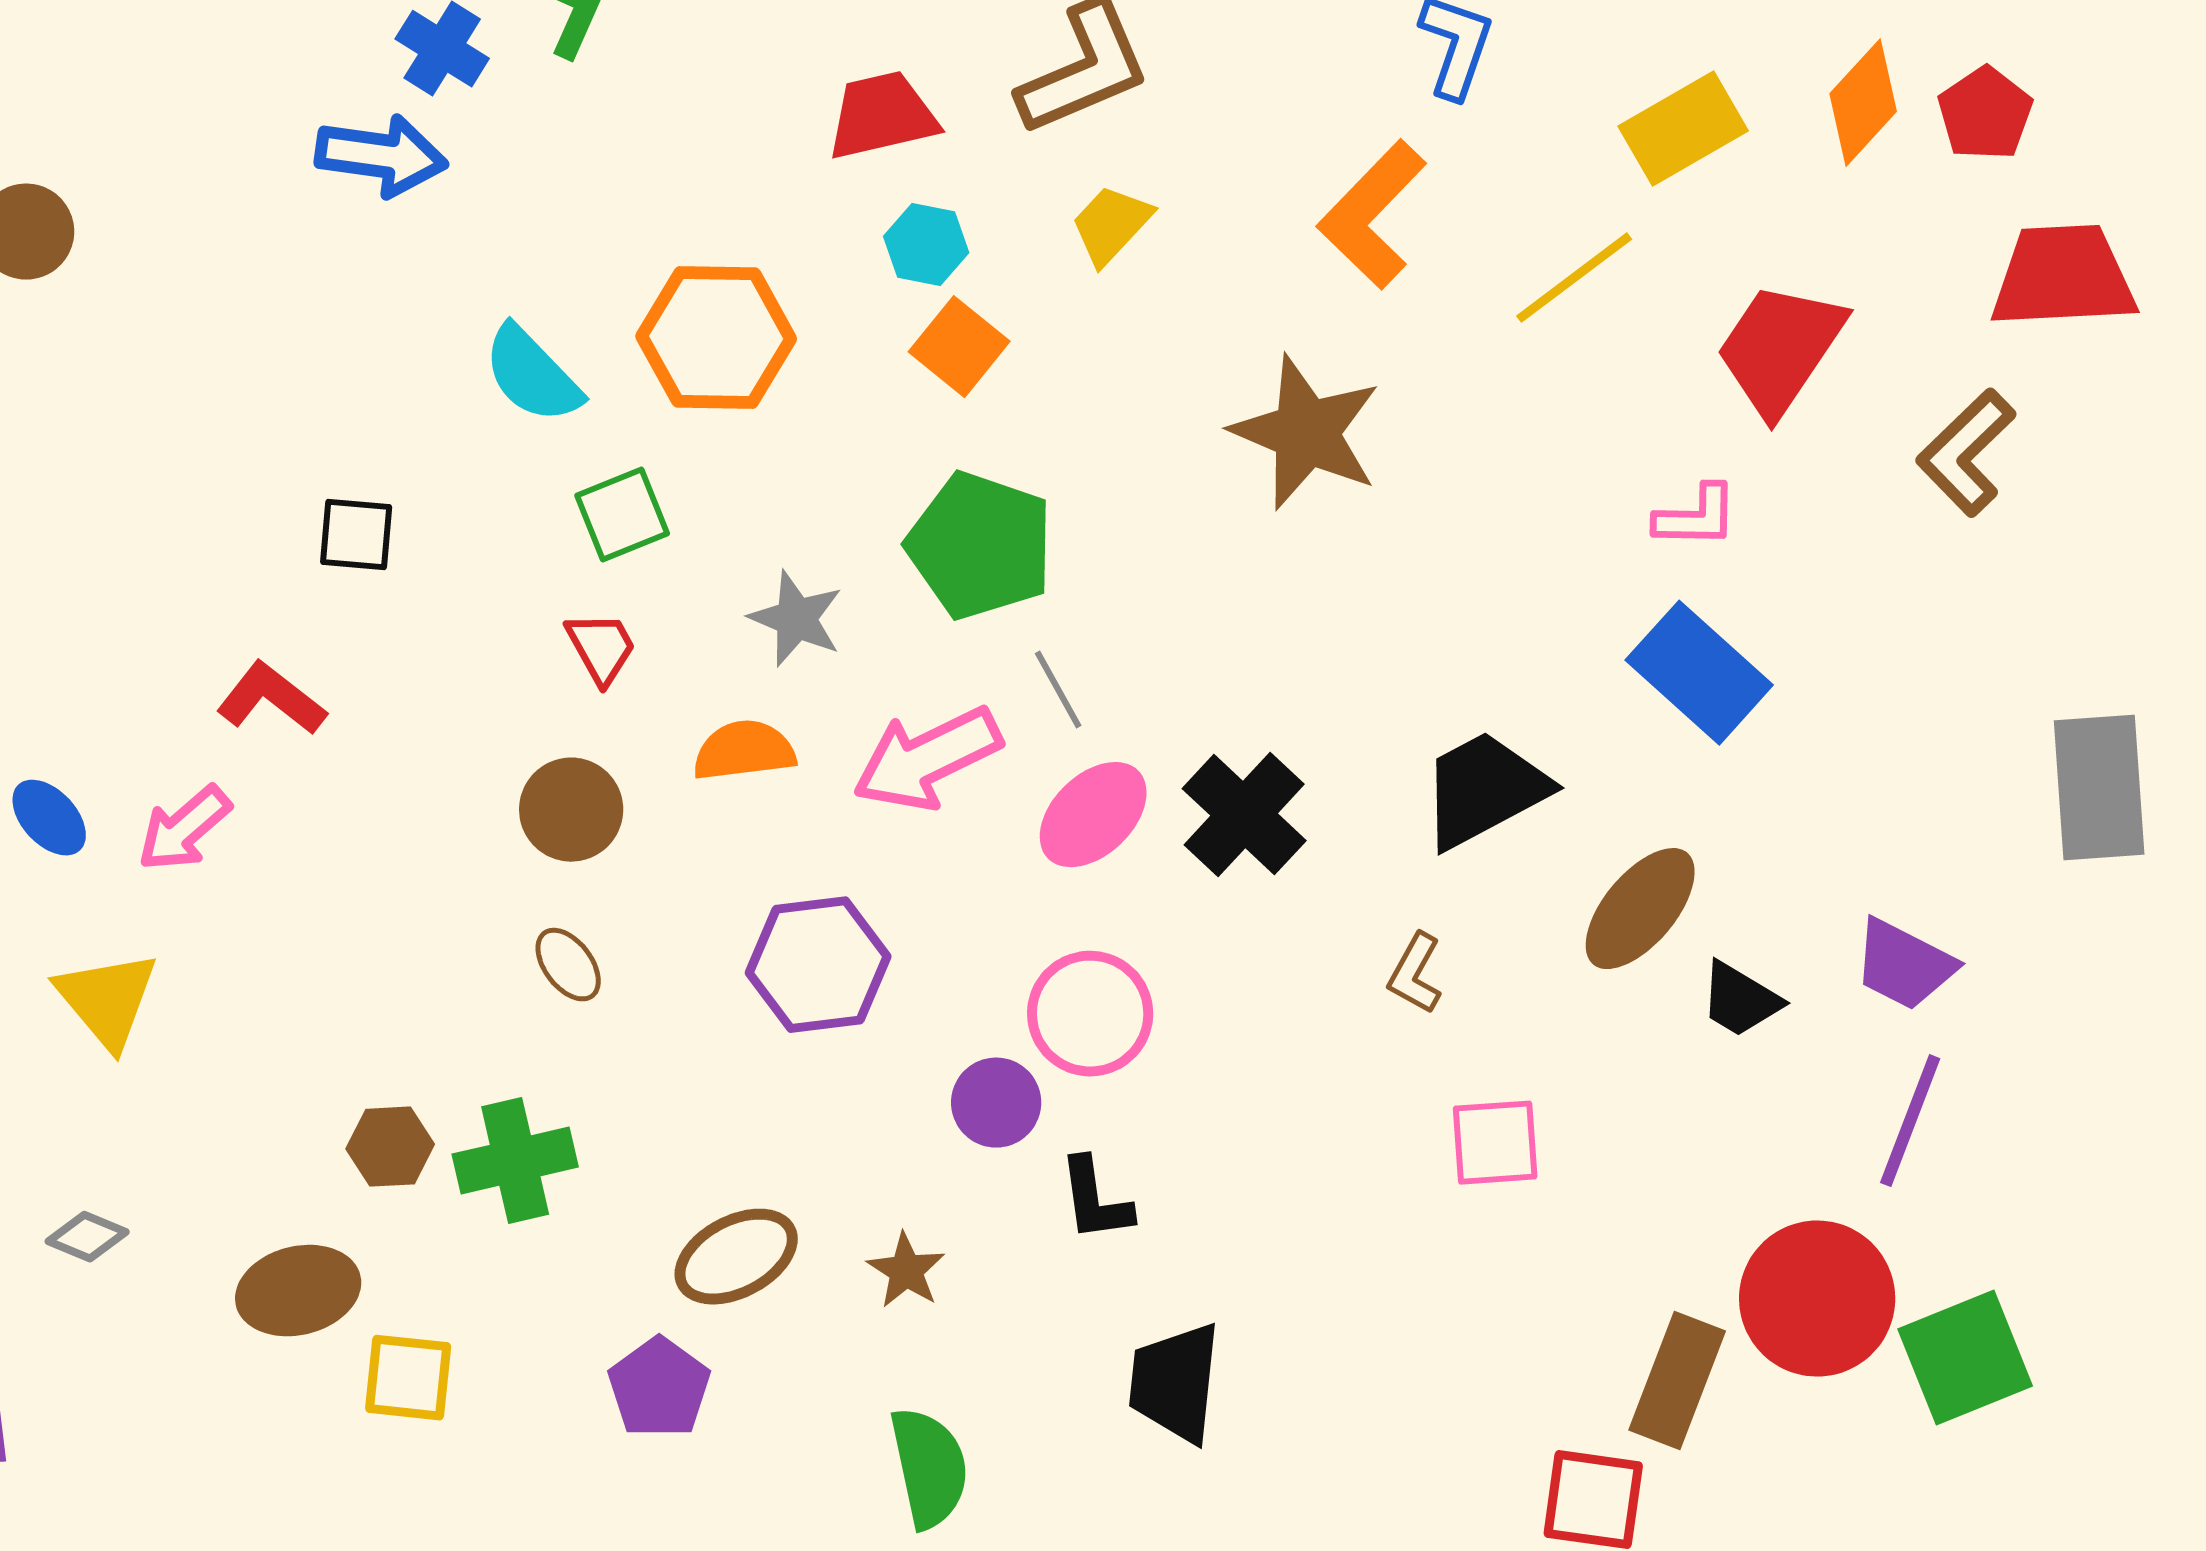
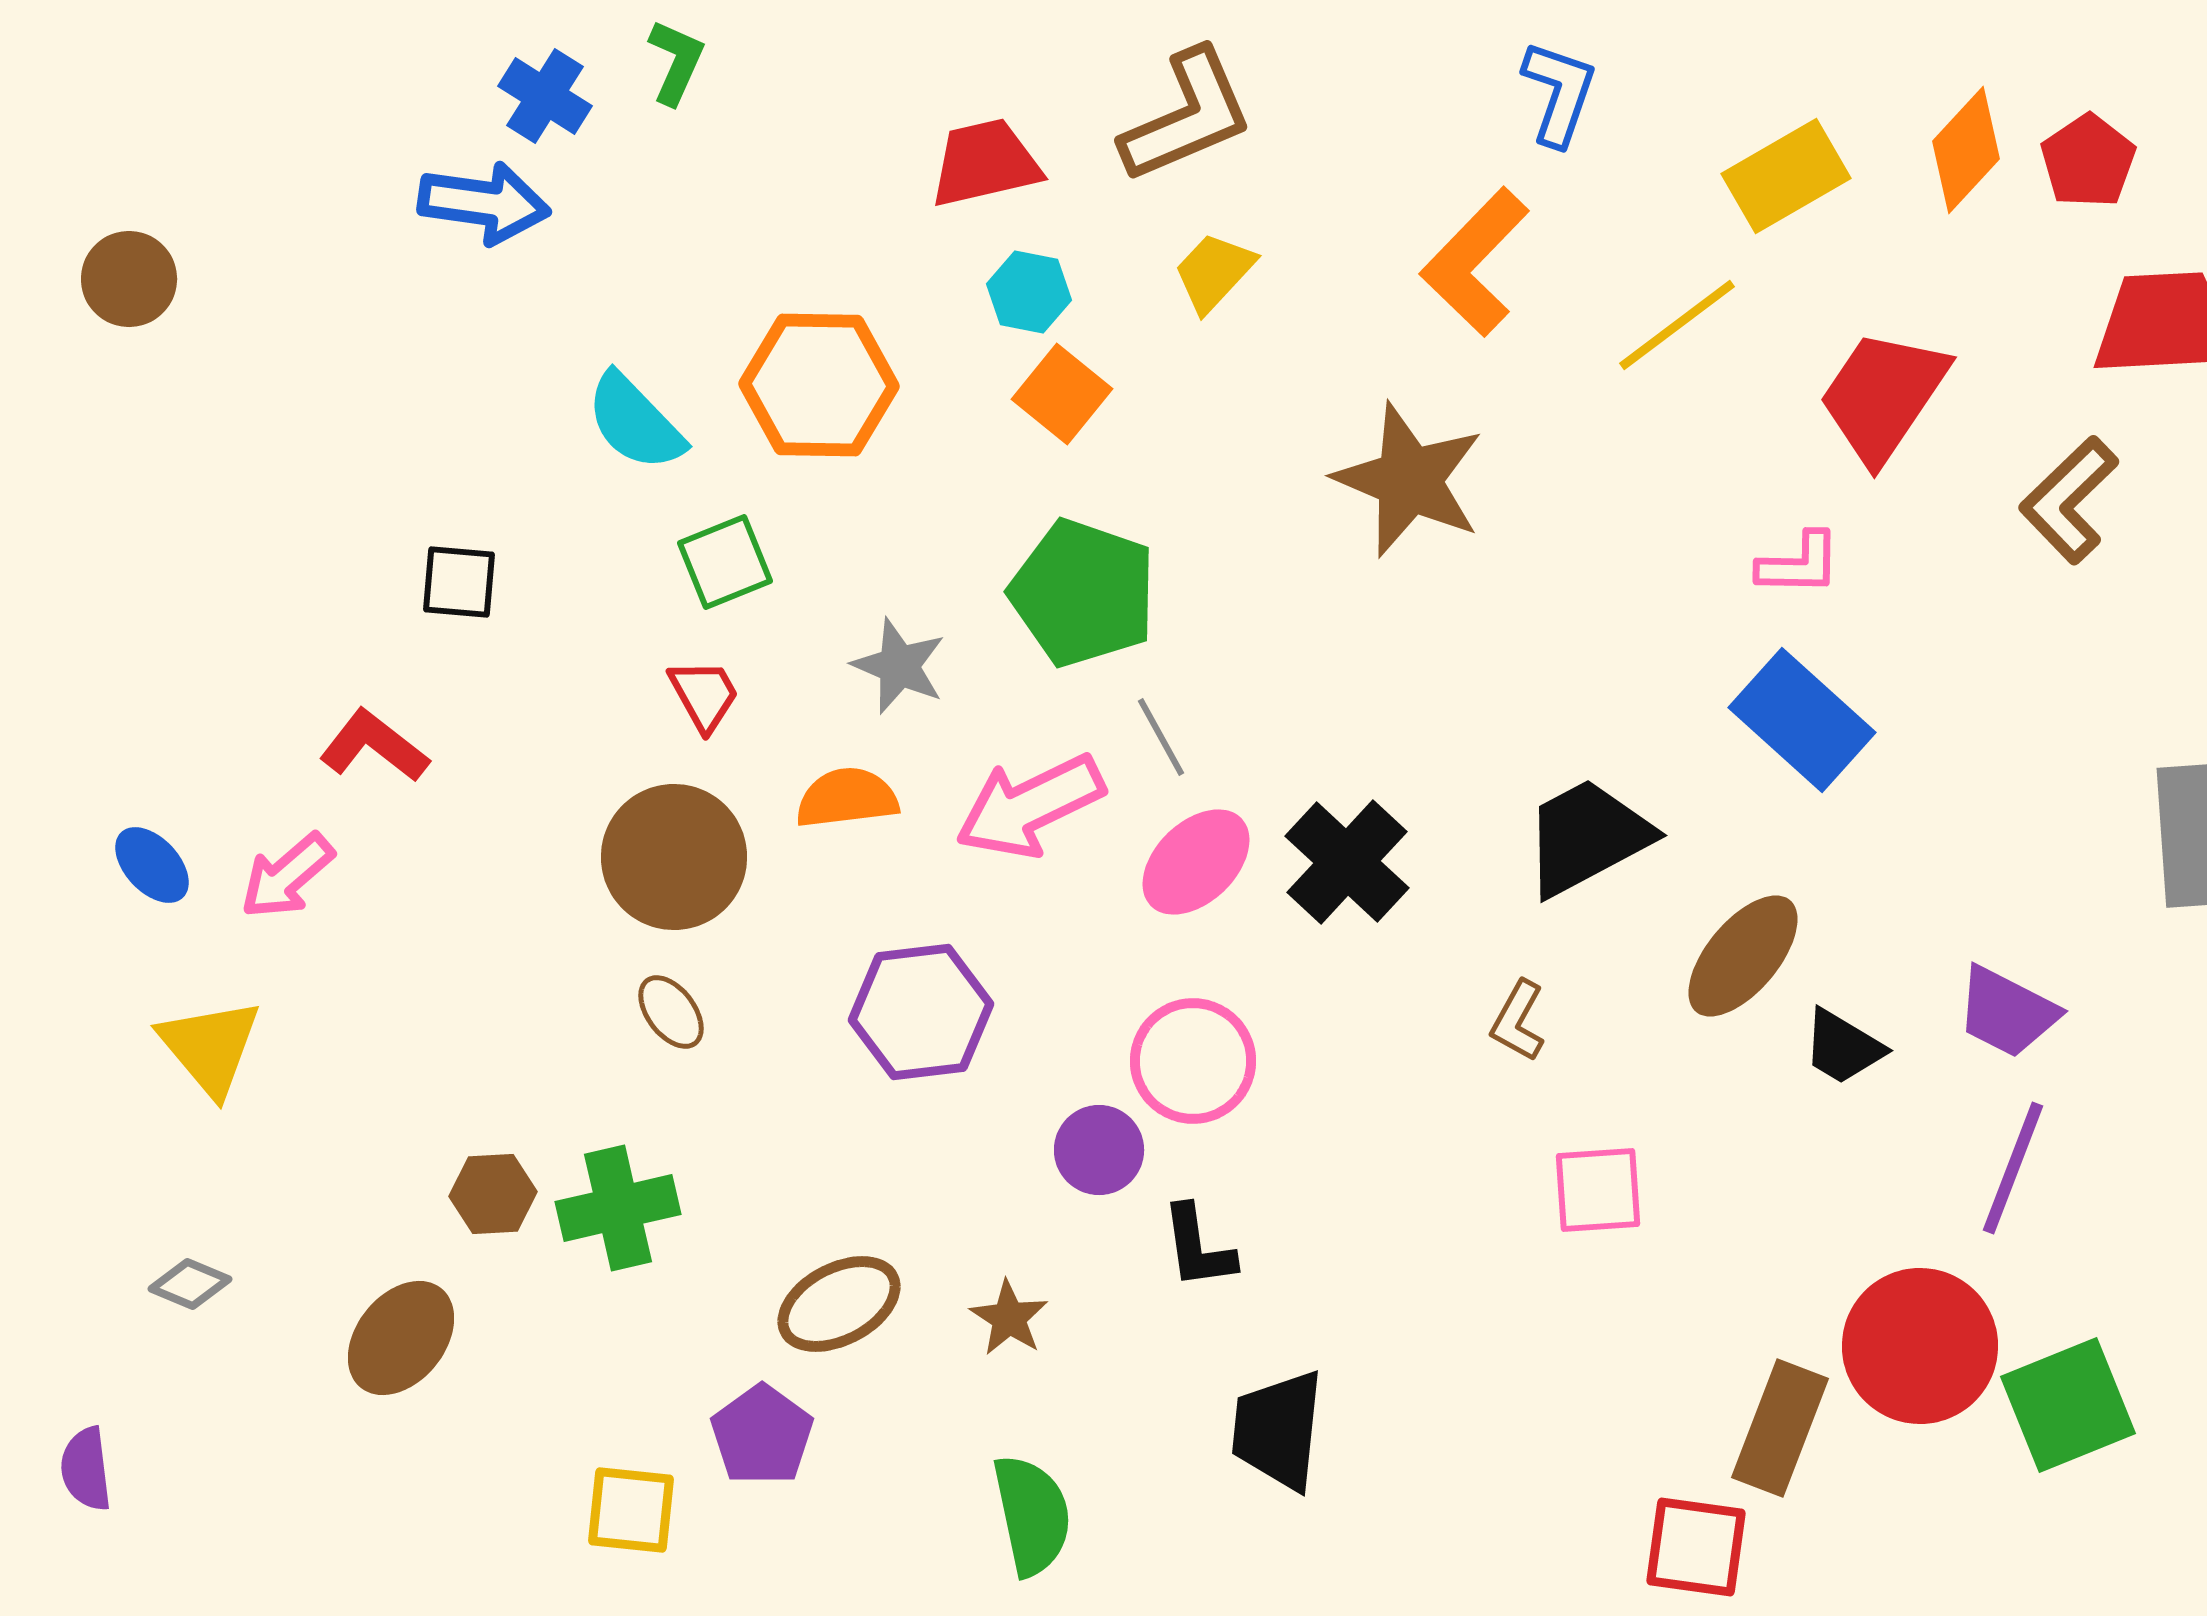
brown circle: (571, 810) -> (674, 857), size x1.4
brown ellipse: (298, 1291) -> (401, 1338), turned -37
yellow square: (408, 1378) -> (631, 1510), moved

